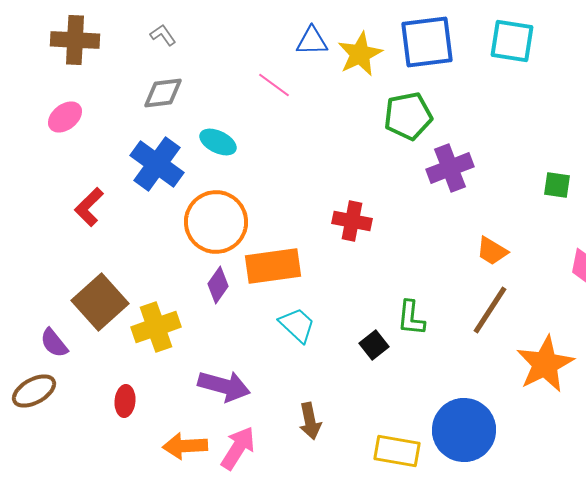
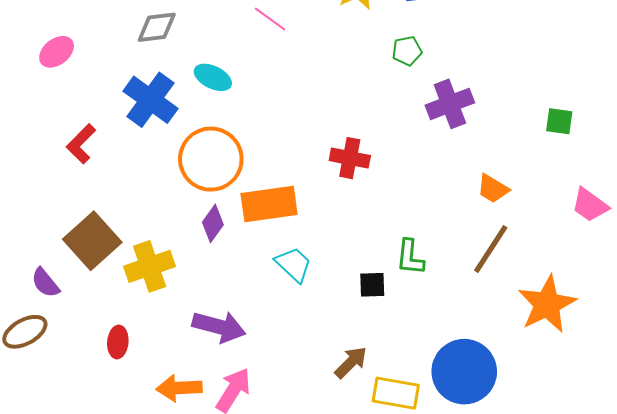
green pentagon: (408, 116) -> (407, 51), size x0.6
black square: (374, 345) -> (372, 285), turned 36
brown arrow: (310, 421) -> (351, 362), moved, turned -123

